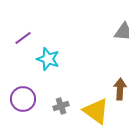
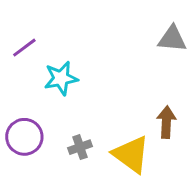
cyan star: (48, 59) -> (61, 78), turned -30

